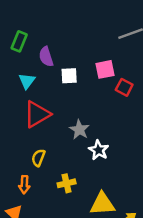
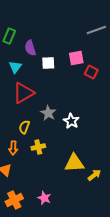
gray star: (79, 130) -> (48, 113), moved
yellow cross: (67, 183) -> (38, 147), moved

